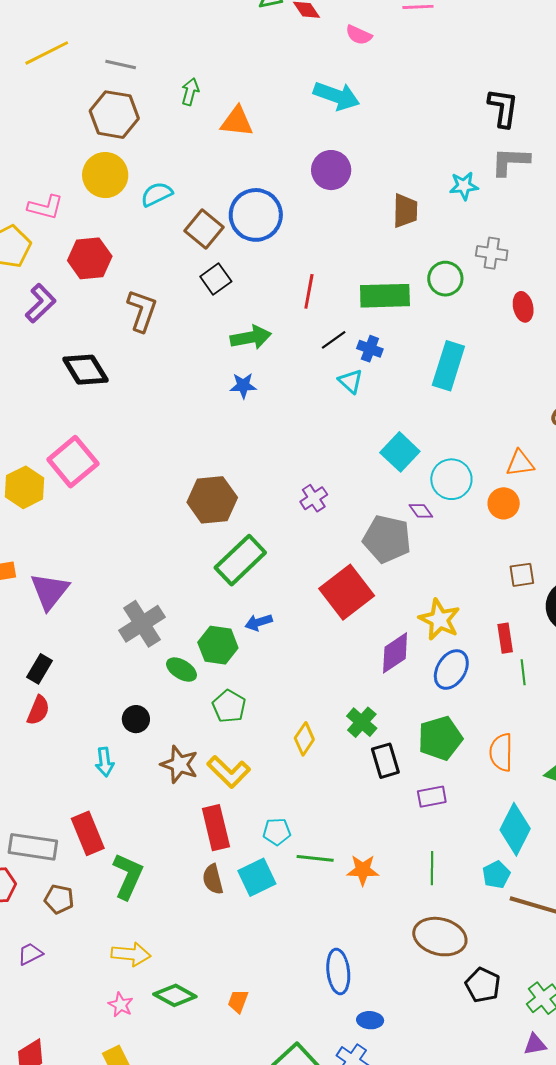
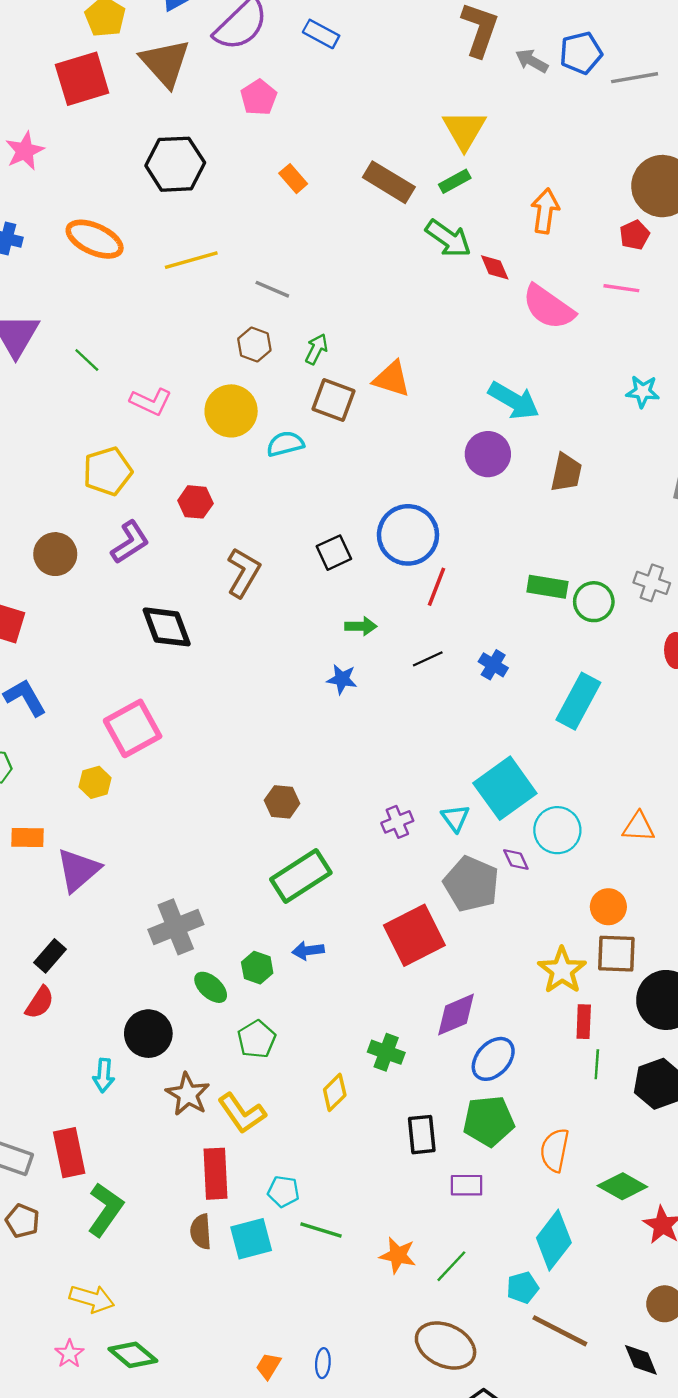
pink semicircle: (359, 35) -> (548, 307), size x1.8
green arrow: (190, 92) -> (316, 349), moved
cyan arrow: (337, 96) -> (514, 401), moved
brown hexagon: (114, 115) -> (254, 344), size x0.6
cyan star: (464, 186) -> (643, 392), moved
pink L-shape: (45, 207) -> (151, 402), moved
brown trapezoid: (405, 211) -> (566, 473), moved
blue circle: (256, 215) -> (408, 535), moved
brown square: (204, 229) -> (334, 400), moved, turned -30
red hexagon: (90, 258) -> (195, 502), size x0.7
green rectangle: (385, 296) -> (547, 587), moved, size x0.7
green arrow: (251, 337) -> (361, 626), size x0.7
black line: (334, 340) -> (428, 659), moved
cyan triangle: (350, 381) -> (455, 818), moved
cyan square: (400, 452) -> (505, 788), size x1.4
yellow hexagon: (25, 487) -> (95, 782), moved, size x0.7
brown hexagon: (212, 500) -> (282, 802), size x0.6
orange circle: (504, 503) -> (608, 907), moved
brown square: (522, 575) -> (616, 954), size x1.4
yellow star: (439, 620) -> (562, 970), moved
green hexagon: (218, 645) -> (257, 968), size x0.7
blue ellipse: (451, 670) -> (493, 1059), moved
black circle: (136, 719) -> (148, 1034), size x1.5
green cross: (362, 722) -> (386, 1052), moved, turned -32
green line: (432, 868) -> (451, 1266), turned 32
orange star: (363, 870) -> (398, 1255), moved
blue ellipse: (338, 972) -> (323, 1363), size x0.6
orange trapezoid: (238, 1001) -> (268, 1366), moved

